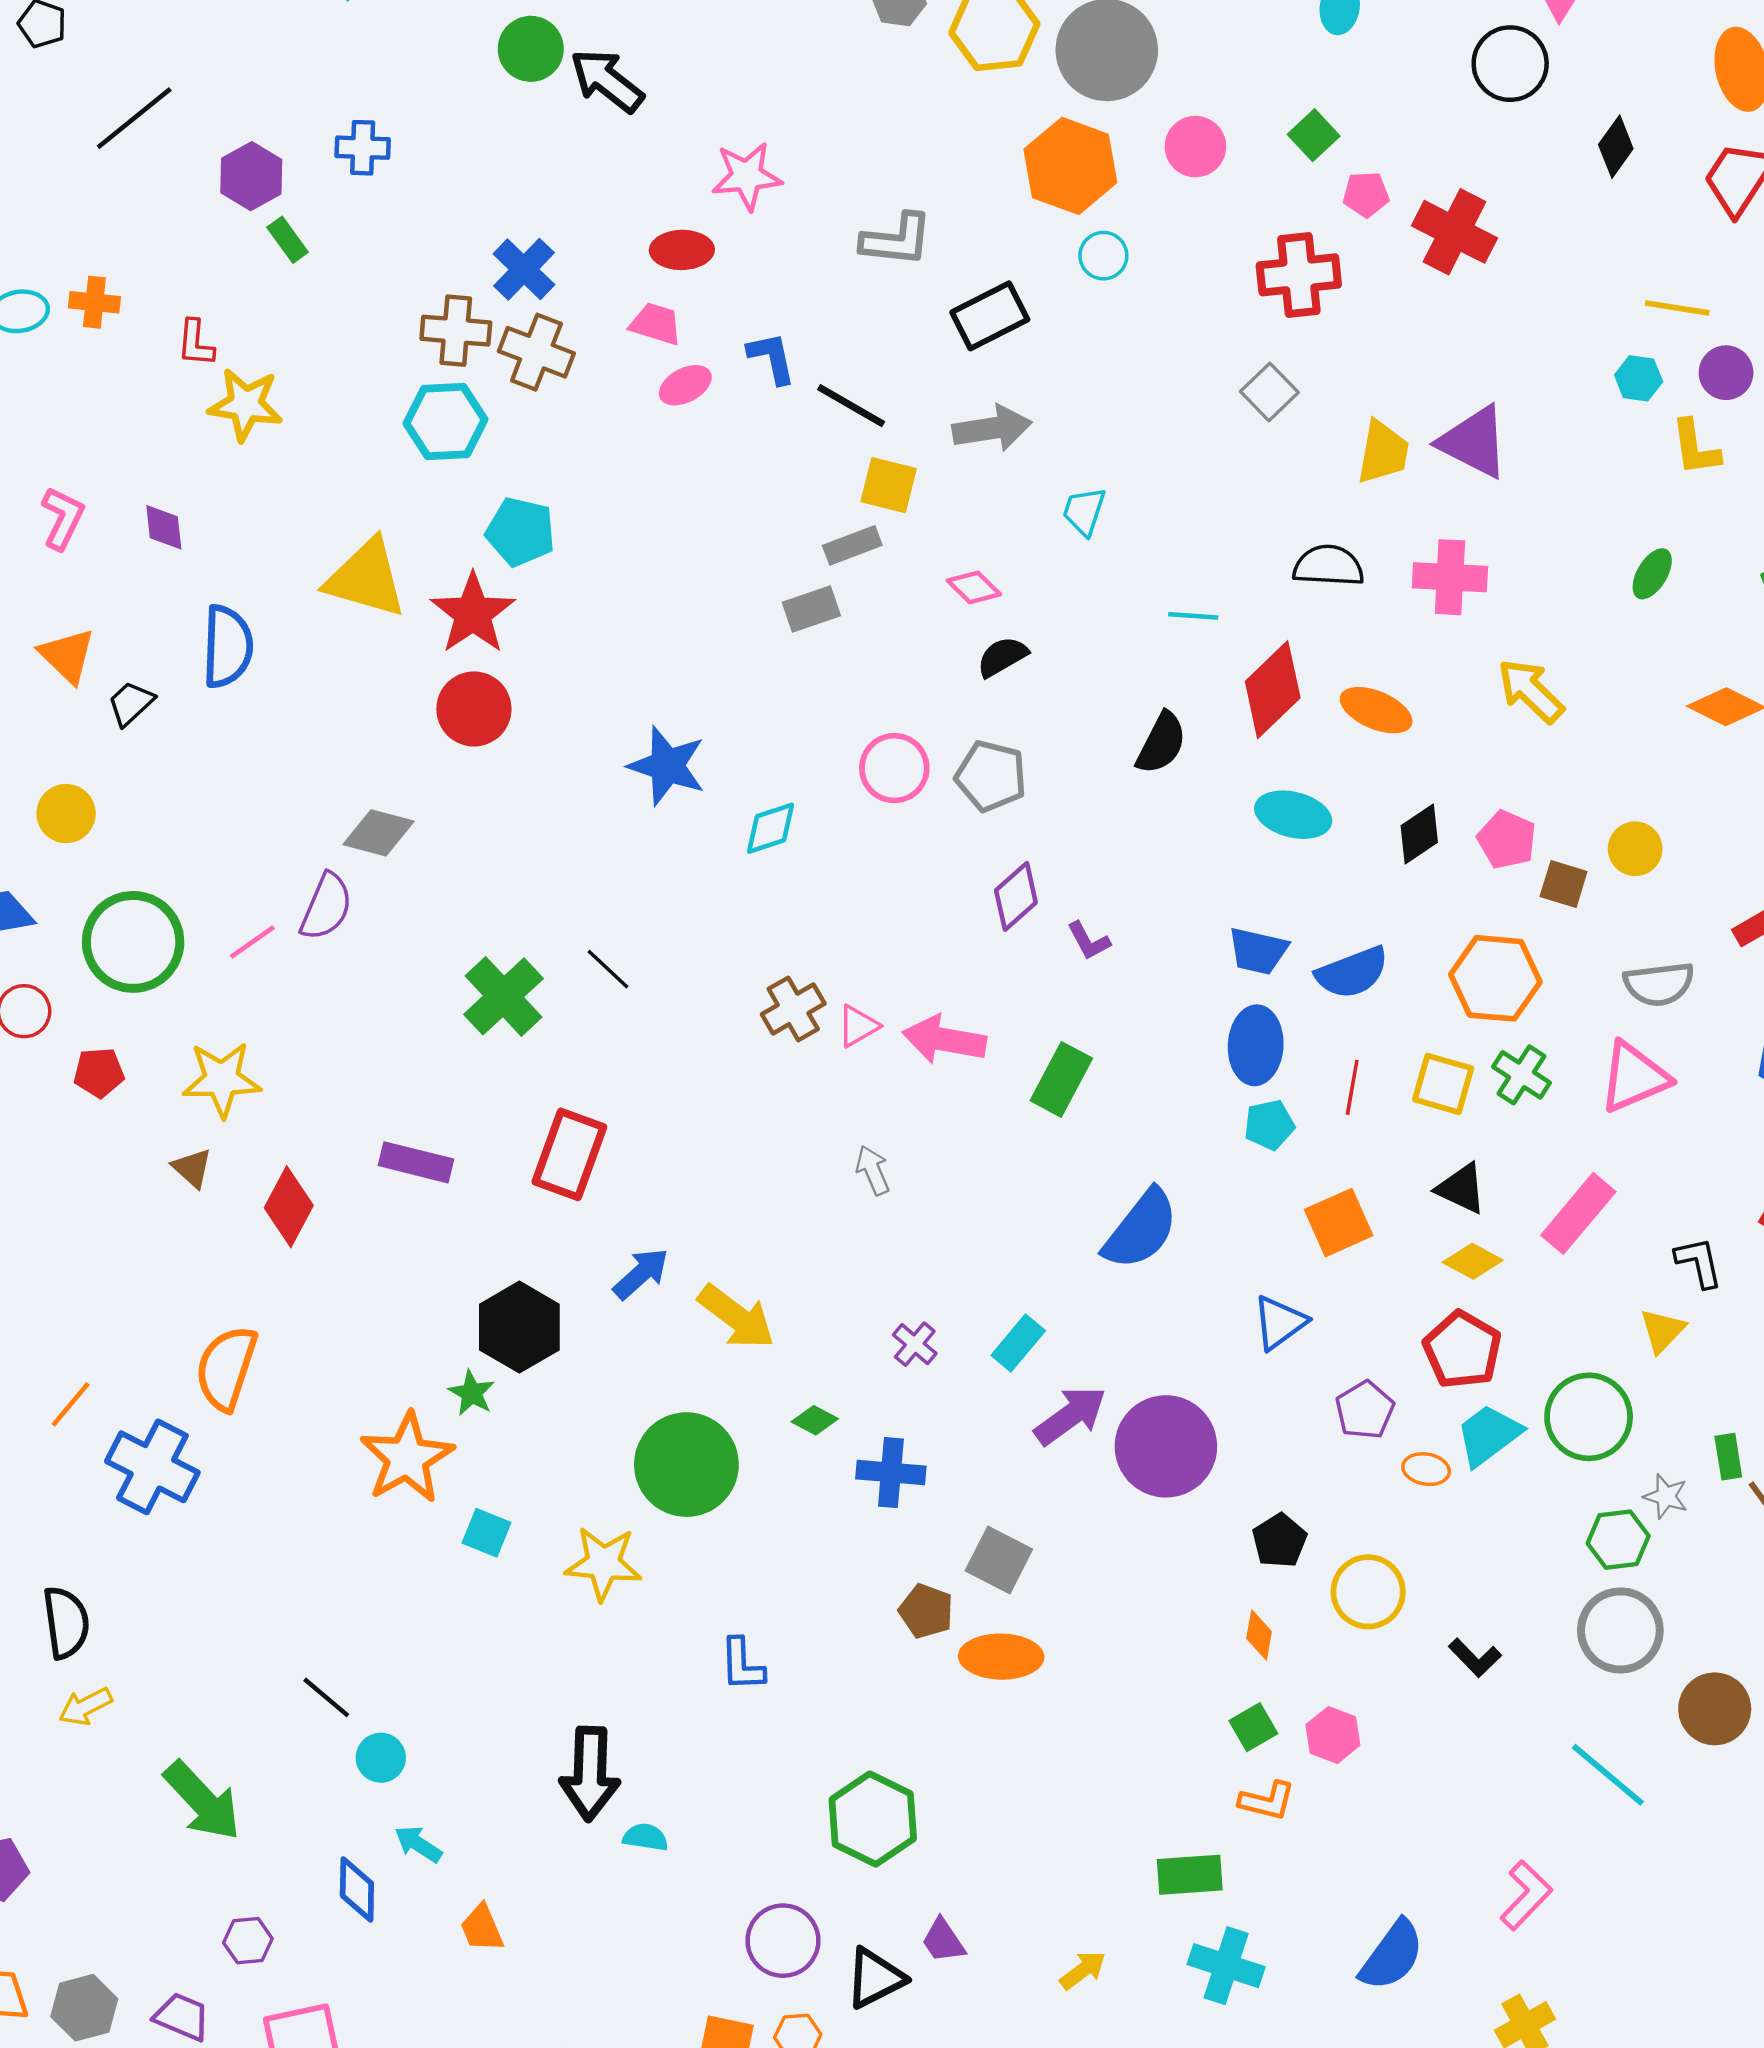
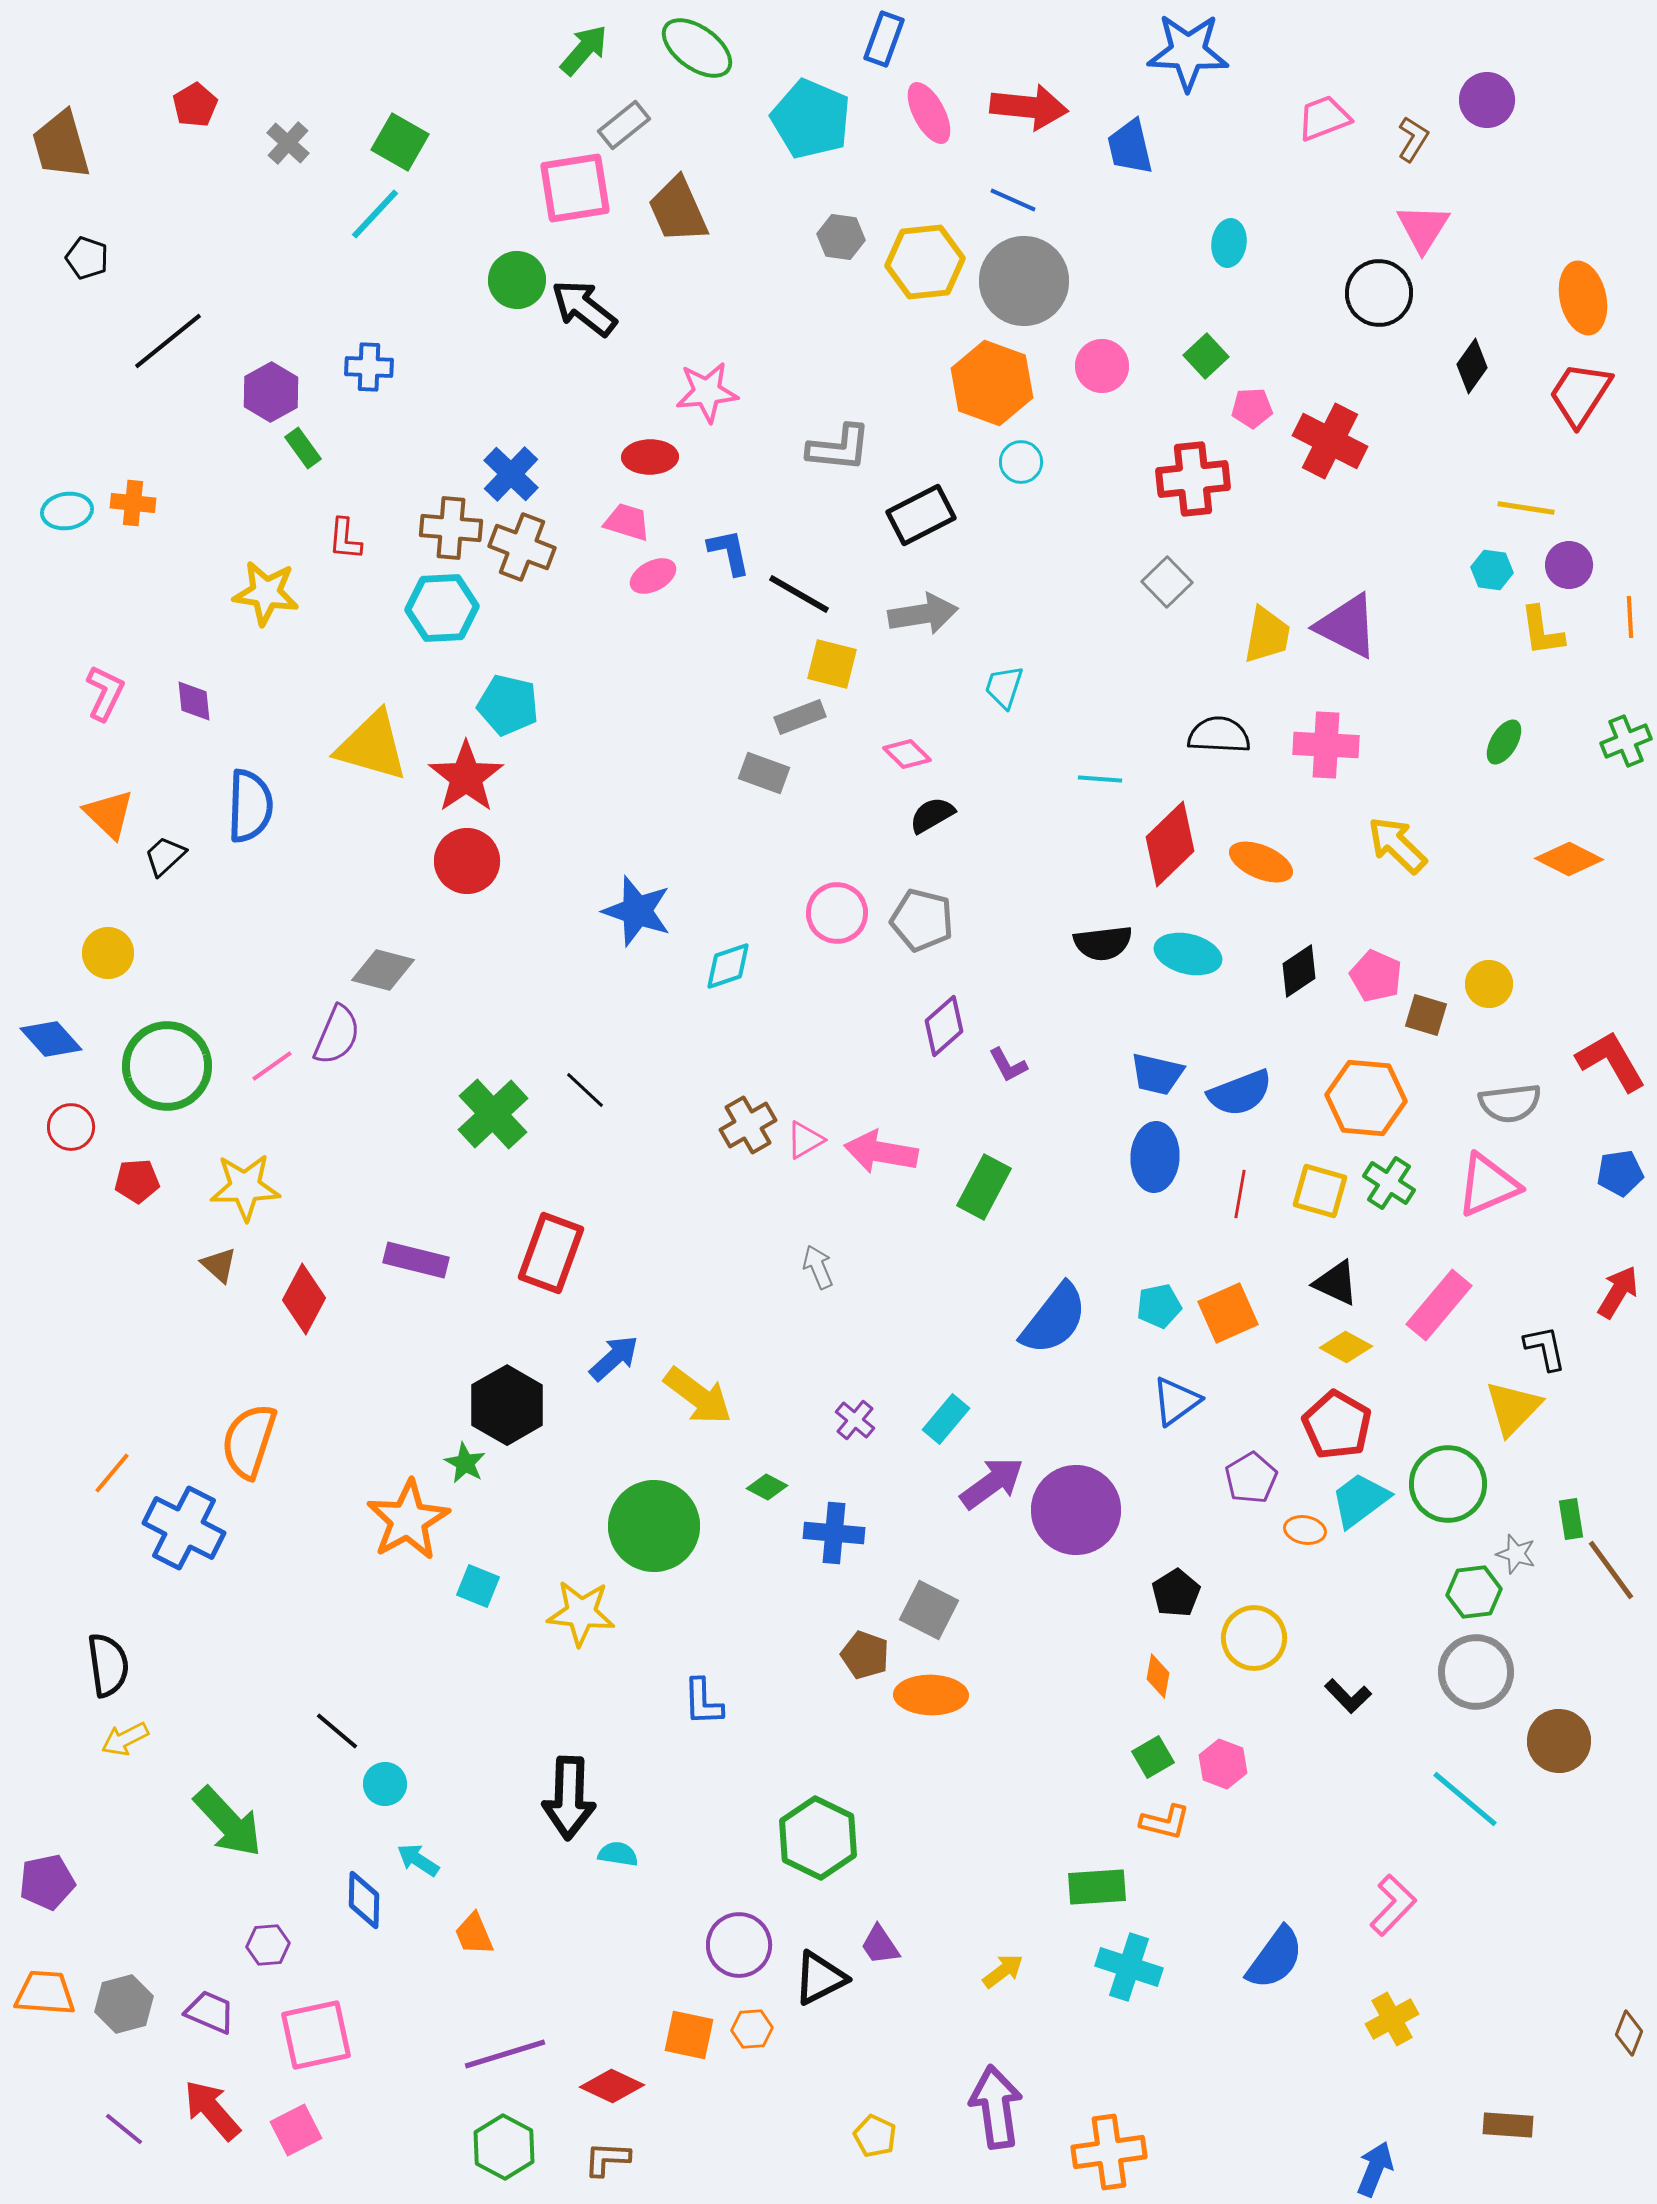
red L-shape: (196, 343) -> (345, 539), moved
gray rectangle: (811, 609) -> (764, 773), turned 39
black semicircle: (1161, 743) -> (1103, 943), moved, turned 56
cyan pentagon: (1269, 1125) -> (1159, 1306), moved
yellow triangle: (1662, 1330) -> (1513, 1408), size x1.4

